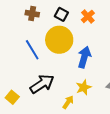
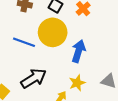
blue line: (32, 50) -> (24, 42), turned -40

